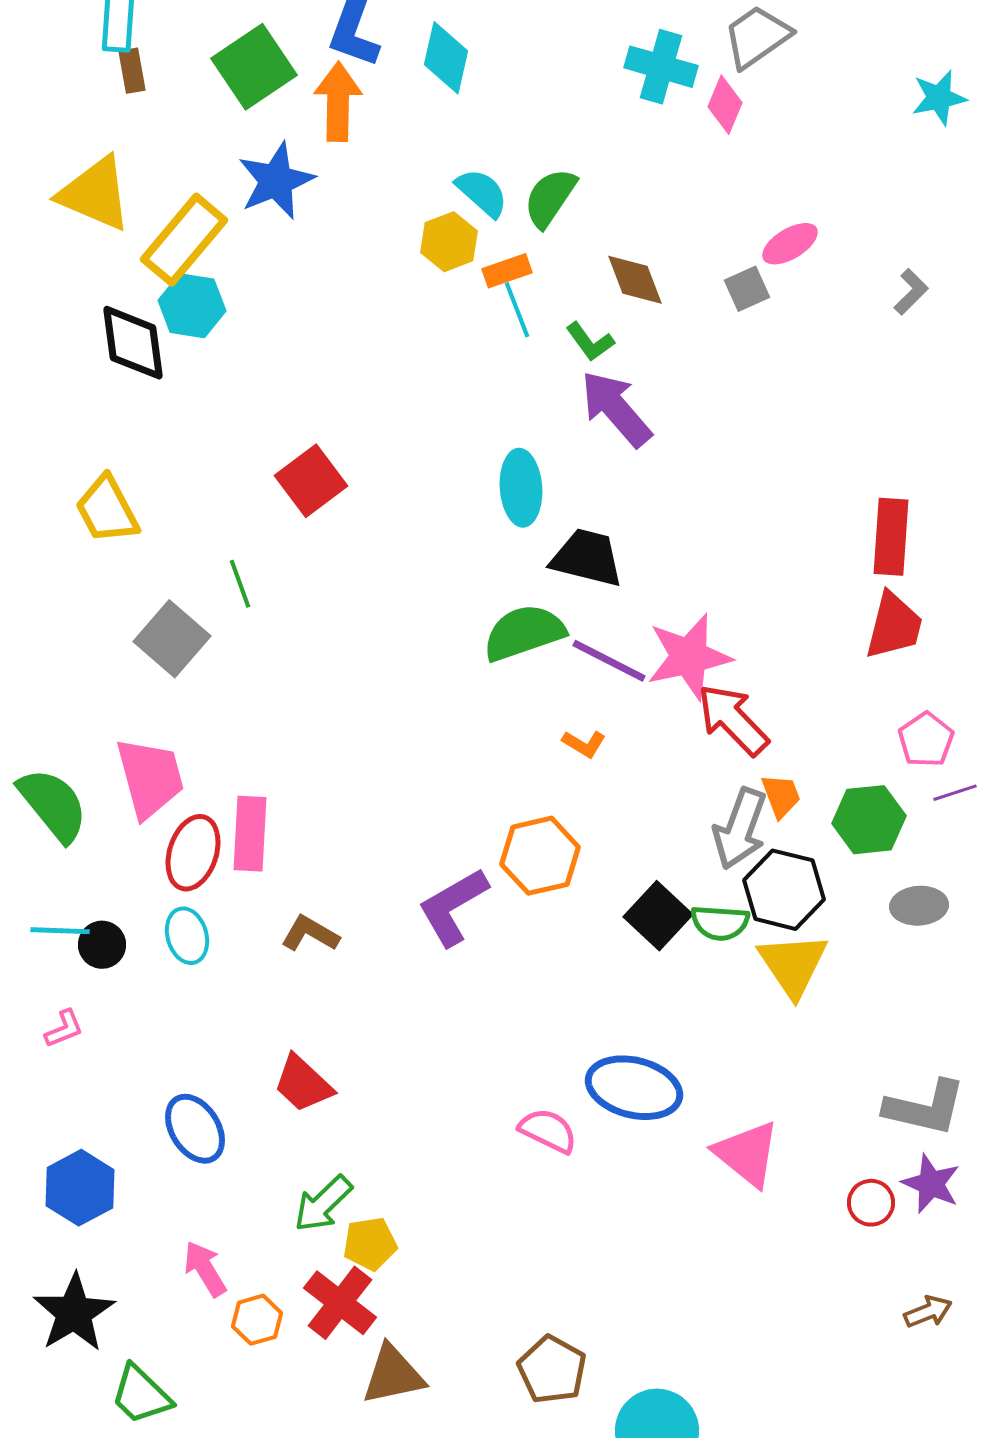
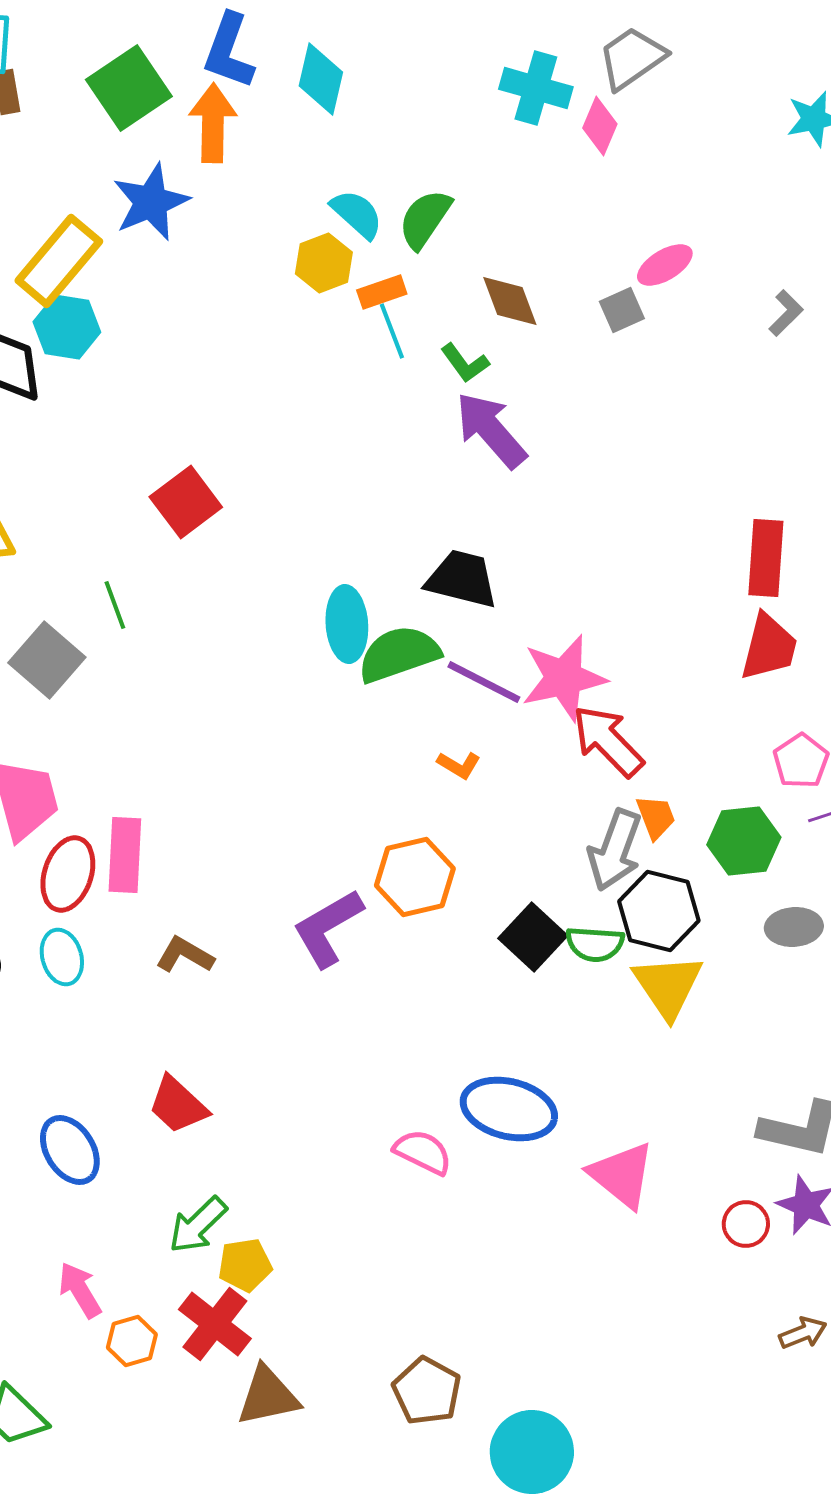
cyan ellipse: (521, 488) -> (347, 624), moved

